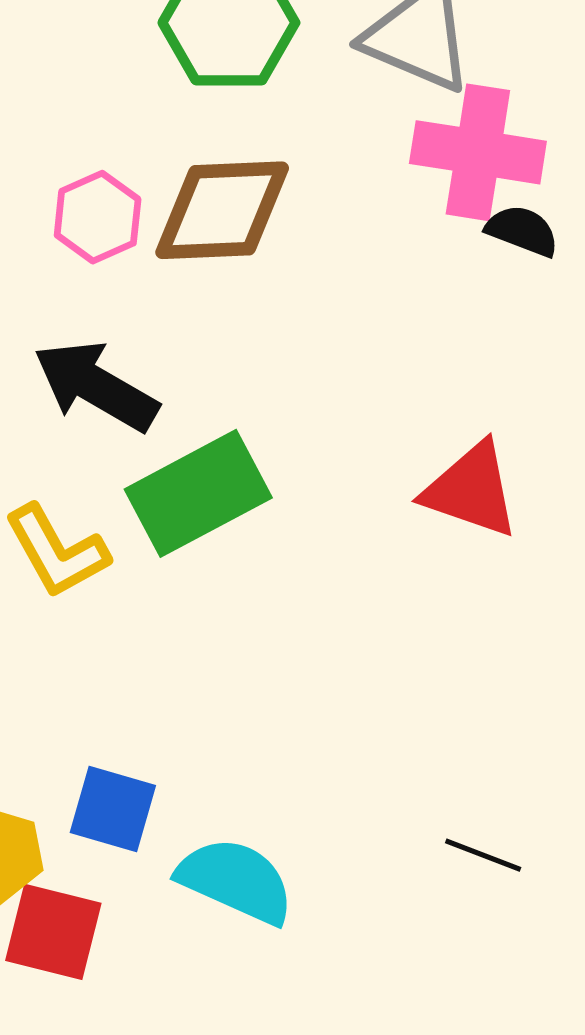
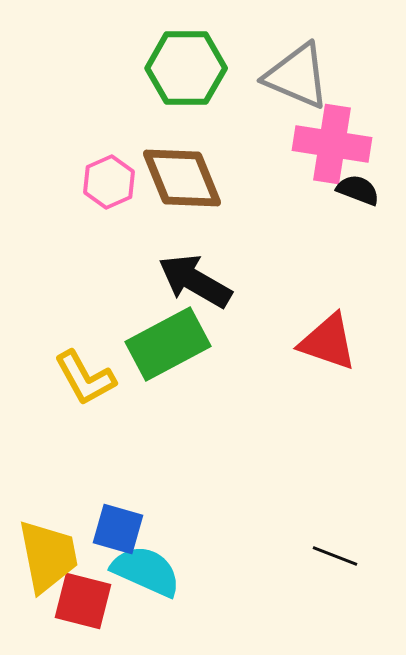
brown diamond: (222, 210) -> (182, 178), turned 70
black arrow: (96, 386) -> (195, 281), moved
cyan semicircle: (236, 881) -> (146, 571), moved

